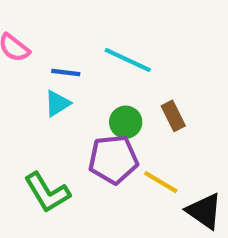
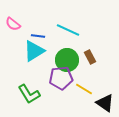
cyan triangle: (57, 104) -> (34, 51), size x1.6
green circle: (126, 122) -> (67, 60), size x1.5

